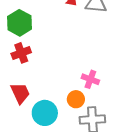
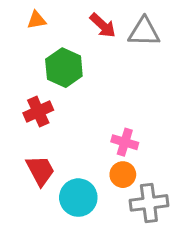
green hexagon: (19, 23) -> (64, 68), moved
pink cross: (90, 79) -> (125, 142), moved

